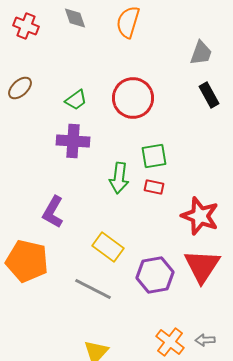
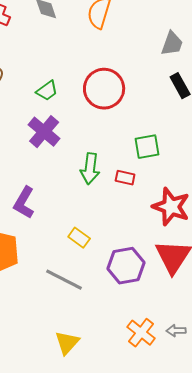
purple cross: (73, 141) -> (44, 132), turned 36
green square: (154, 156) -> (147, 147), moved
yellow rectangle: (108, 247) -> (79, 238), size x0.7

